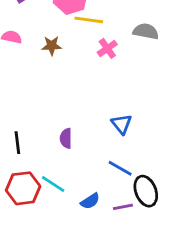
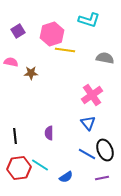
brown star: (52, 46) -> (31, 73), moved
pink cross: (107, 48) -> (92, 95), moved, size x1.5
black ellipse: (146, 191) -> (105, 150), moved
purple line: (123, 207) -> (102, 178), moved

